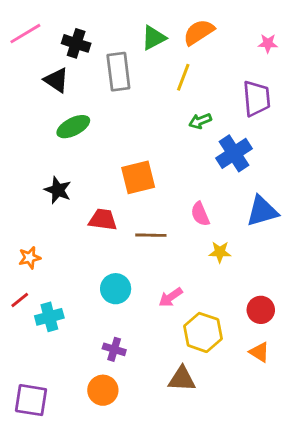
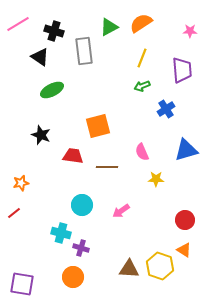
yellow line: (183, 77) -> (142, 58), moved
blue cross: (234, 153) -> (166, 109), size x0.7
cyan cross: (49, 317) -> (61, 233), moved, turned 30
yellow hexagon: (203, 332) -> (160, 266), moved

